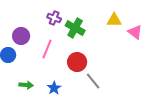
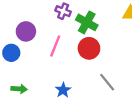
red circle: (77, 62) -> (89, 48), moved
green arrow: (26, 85) -> (19, 89), moved

